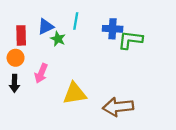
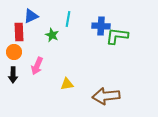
blue triangle: (46, 27) -> (31, 16), moved
yellow triangle: (75, 93) -> (67, 84), size x0.6

